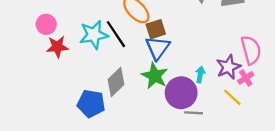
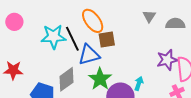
red star: (57, 47) -> (13, 70), moved
blue triangle: (158, 48) -> (89, 55), moved, turned 30
purple star: (228, 67) -> (167, 60), moved

